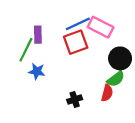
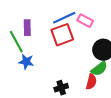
pink rectangle: (101, 27) -> (85, 21), size x0.7
green line: (26, 50) -> (16, 42), turned -55

